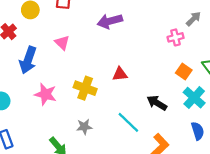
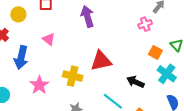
purple arrow: (110, 21) -> (87, 16), turned 95
red triangle: (120, 74) -> (101, 61), size x1.6
pink star: (45, 94) -> (39, 85), turned 30

